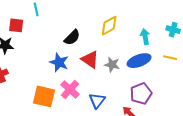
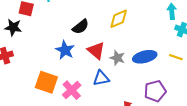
cyan arrow: (145, 37) -> (172, 11), moved
pink cross: (70, 89) -> (72, 90), moved
purple pentagon: (141, 94) -> (155, 91), moved
blue triangle: (97, 101) -> (101, 78), moved, turned 36

